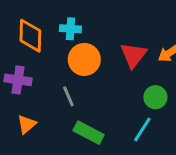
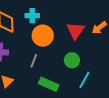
gray line: (68, 96) -> (34, 61), turned 48
green circle: (155, 97) -> (72, 60), moved

